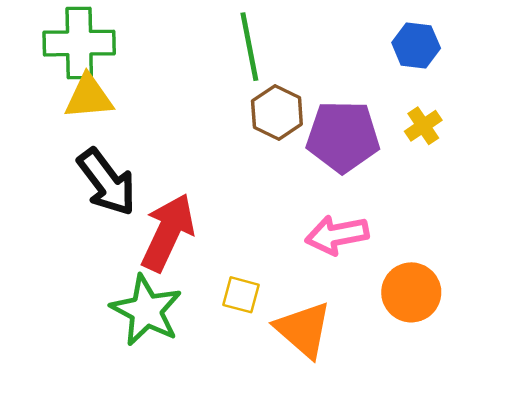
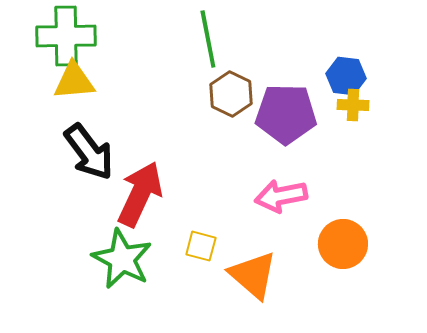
blue hexagon: (416, 45) -> (346, 76), moved
yellow cross: (423, 126) -> (353, 105), turned 36

